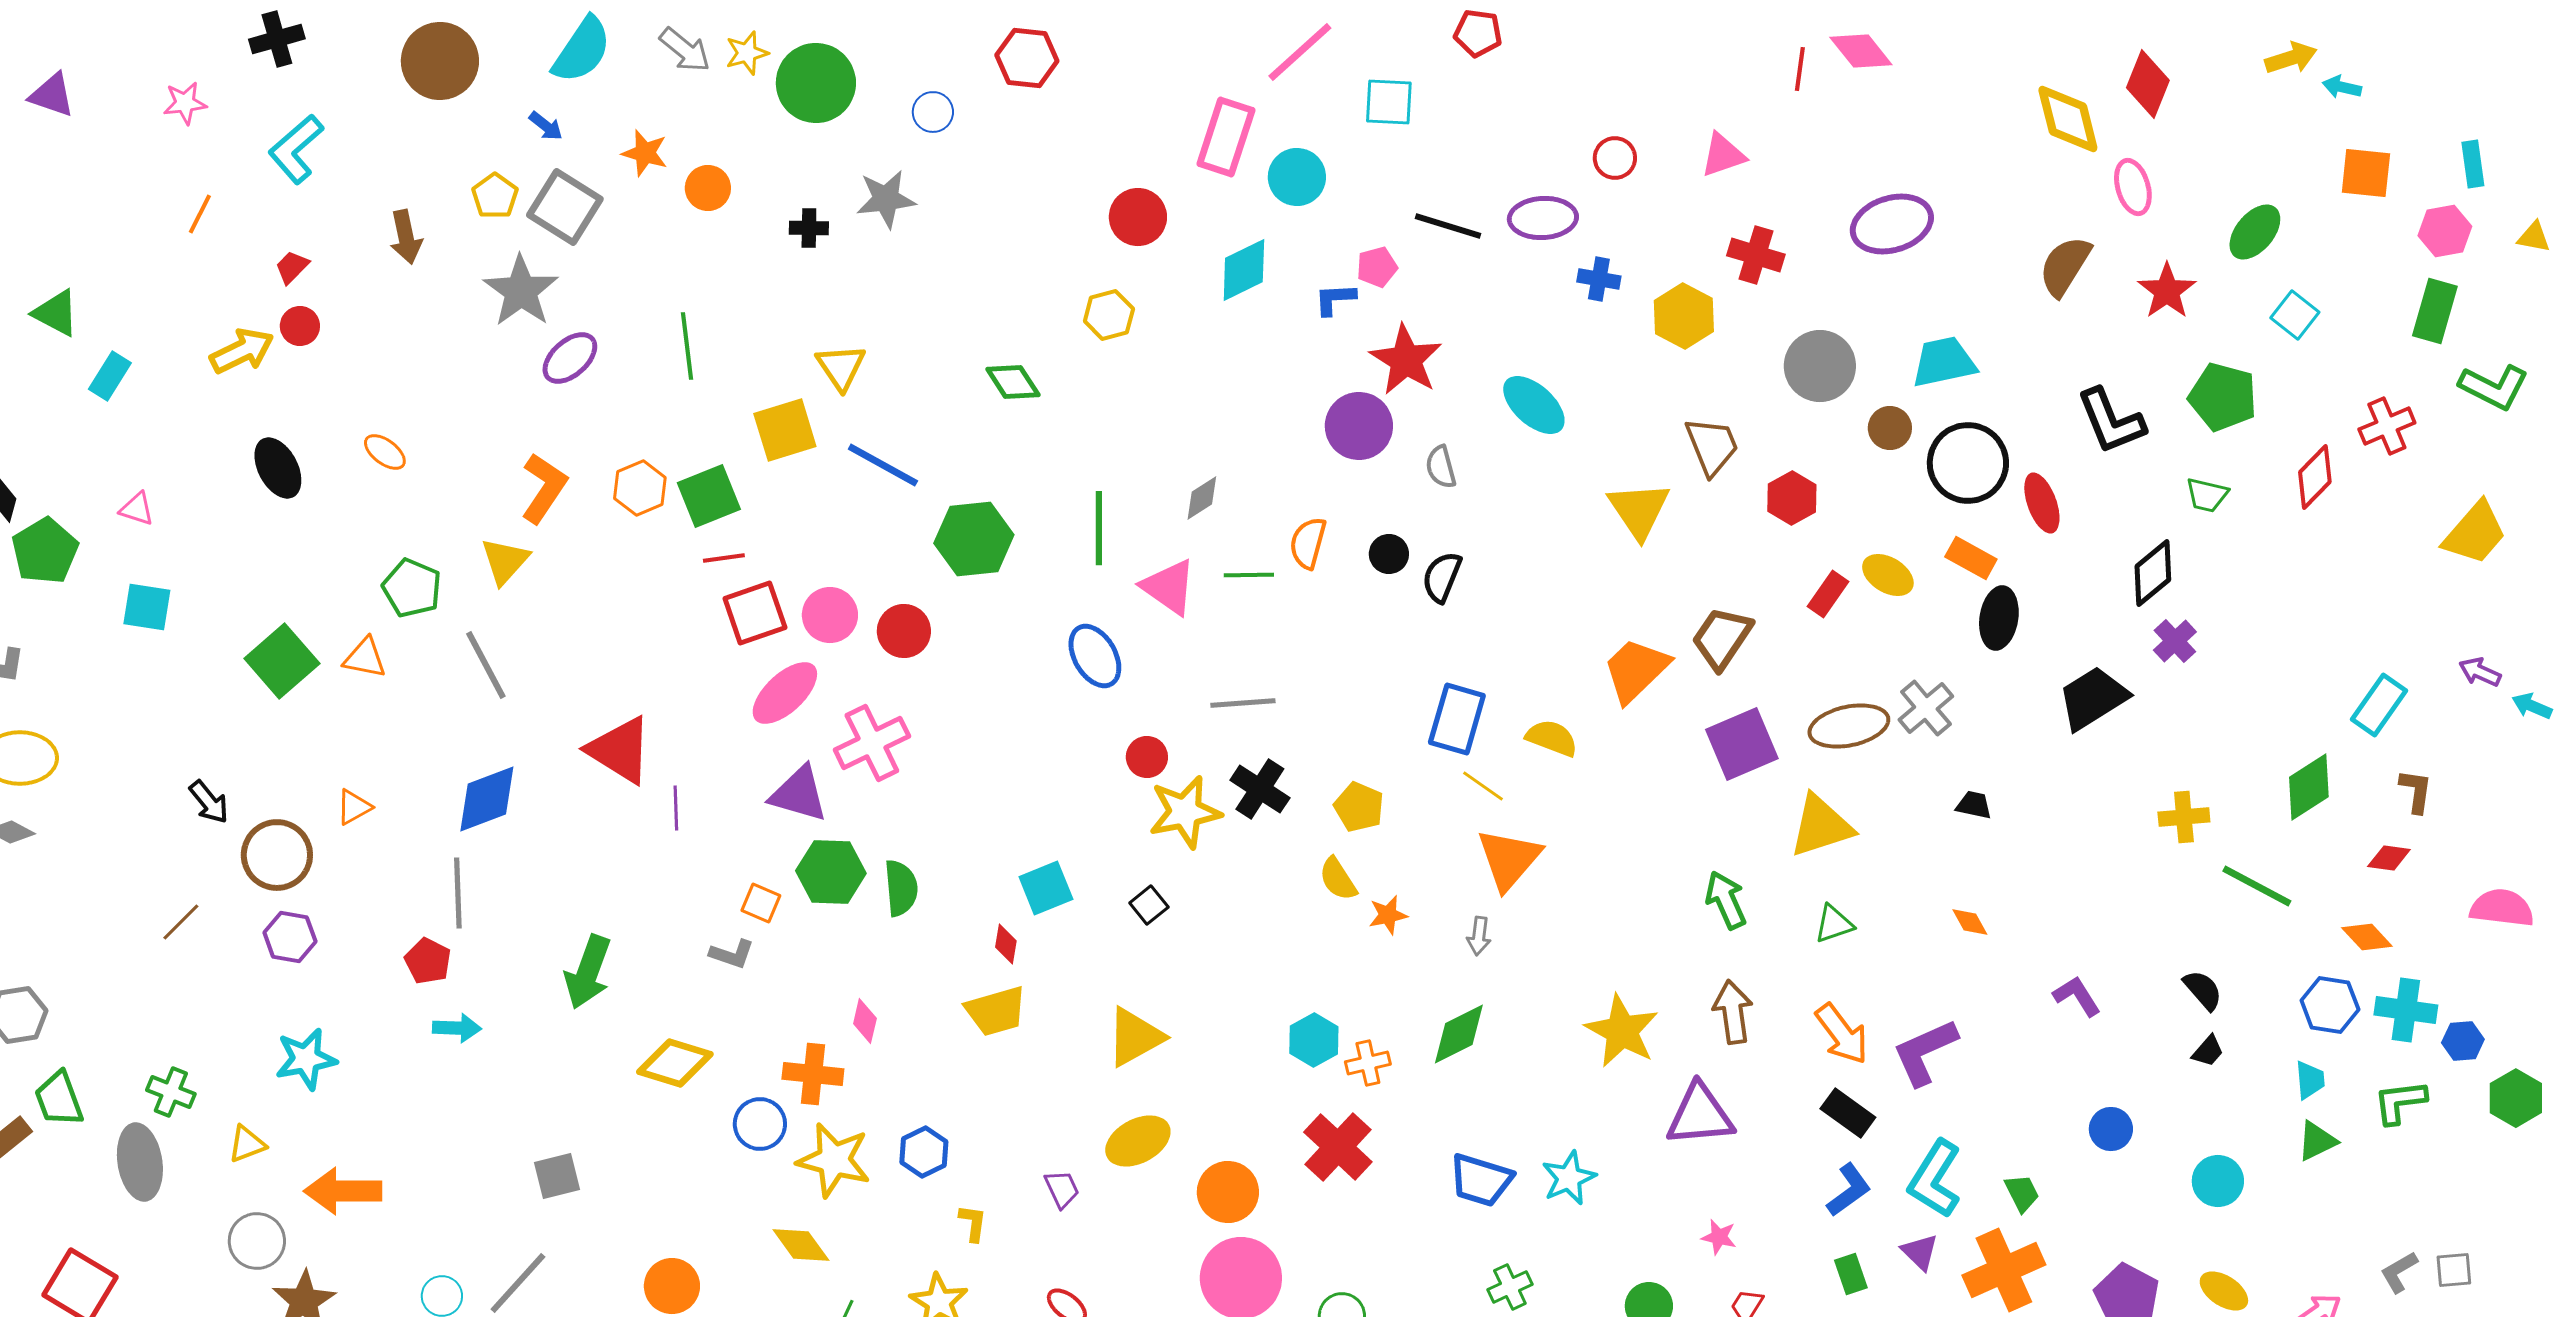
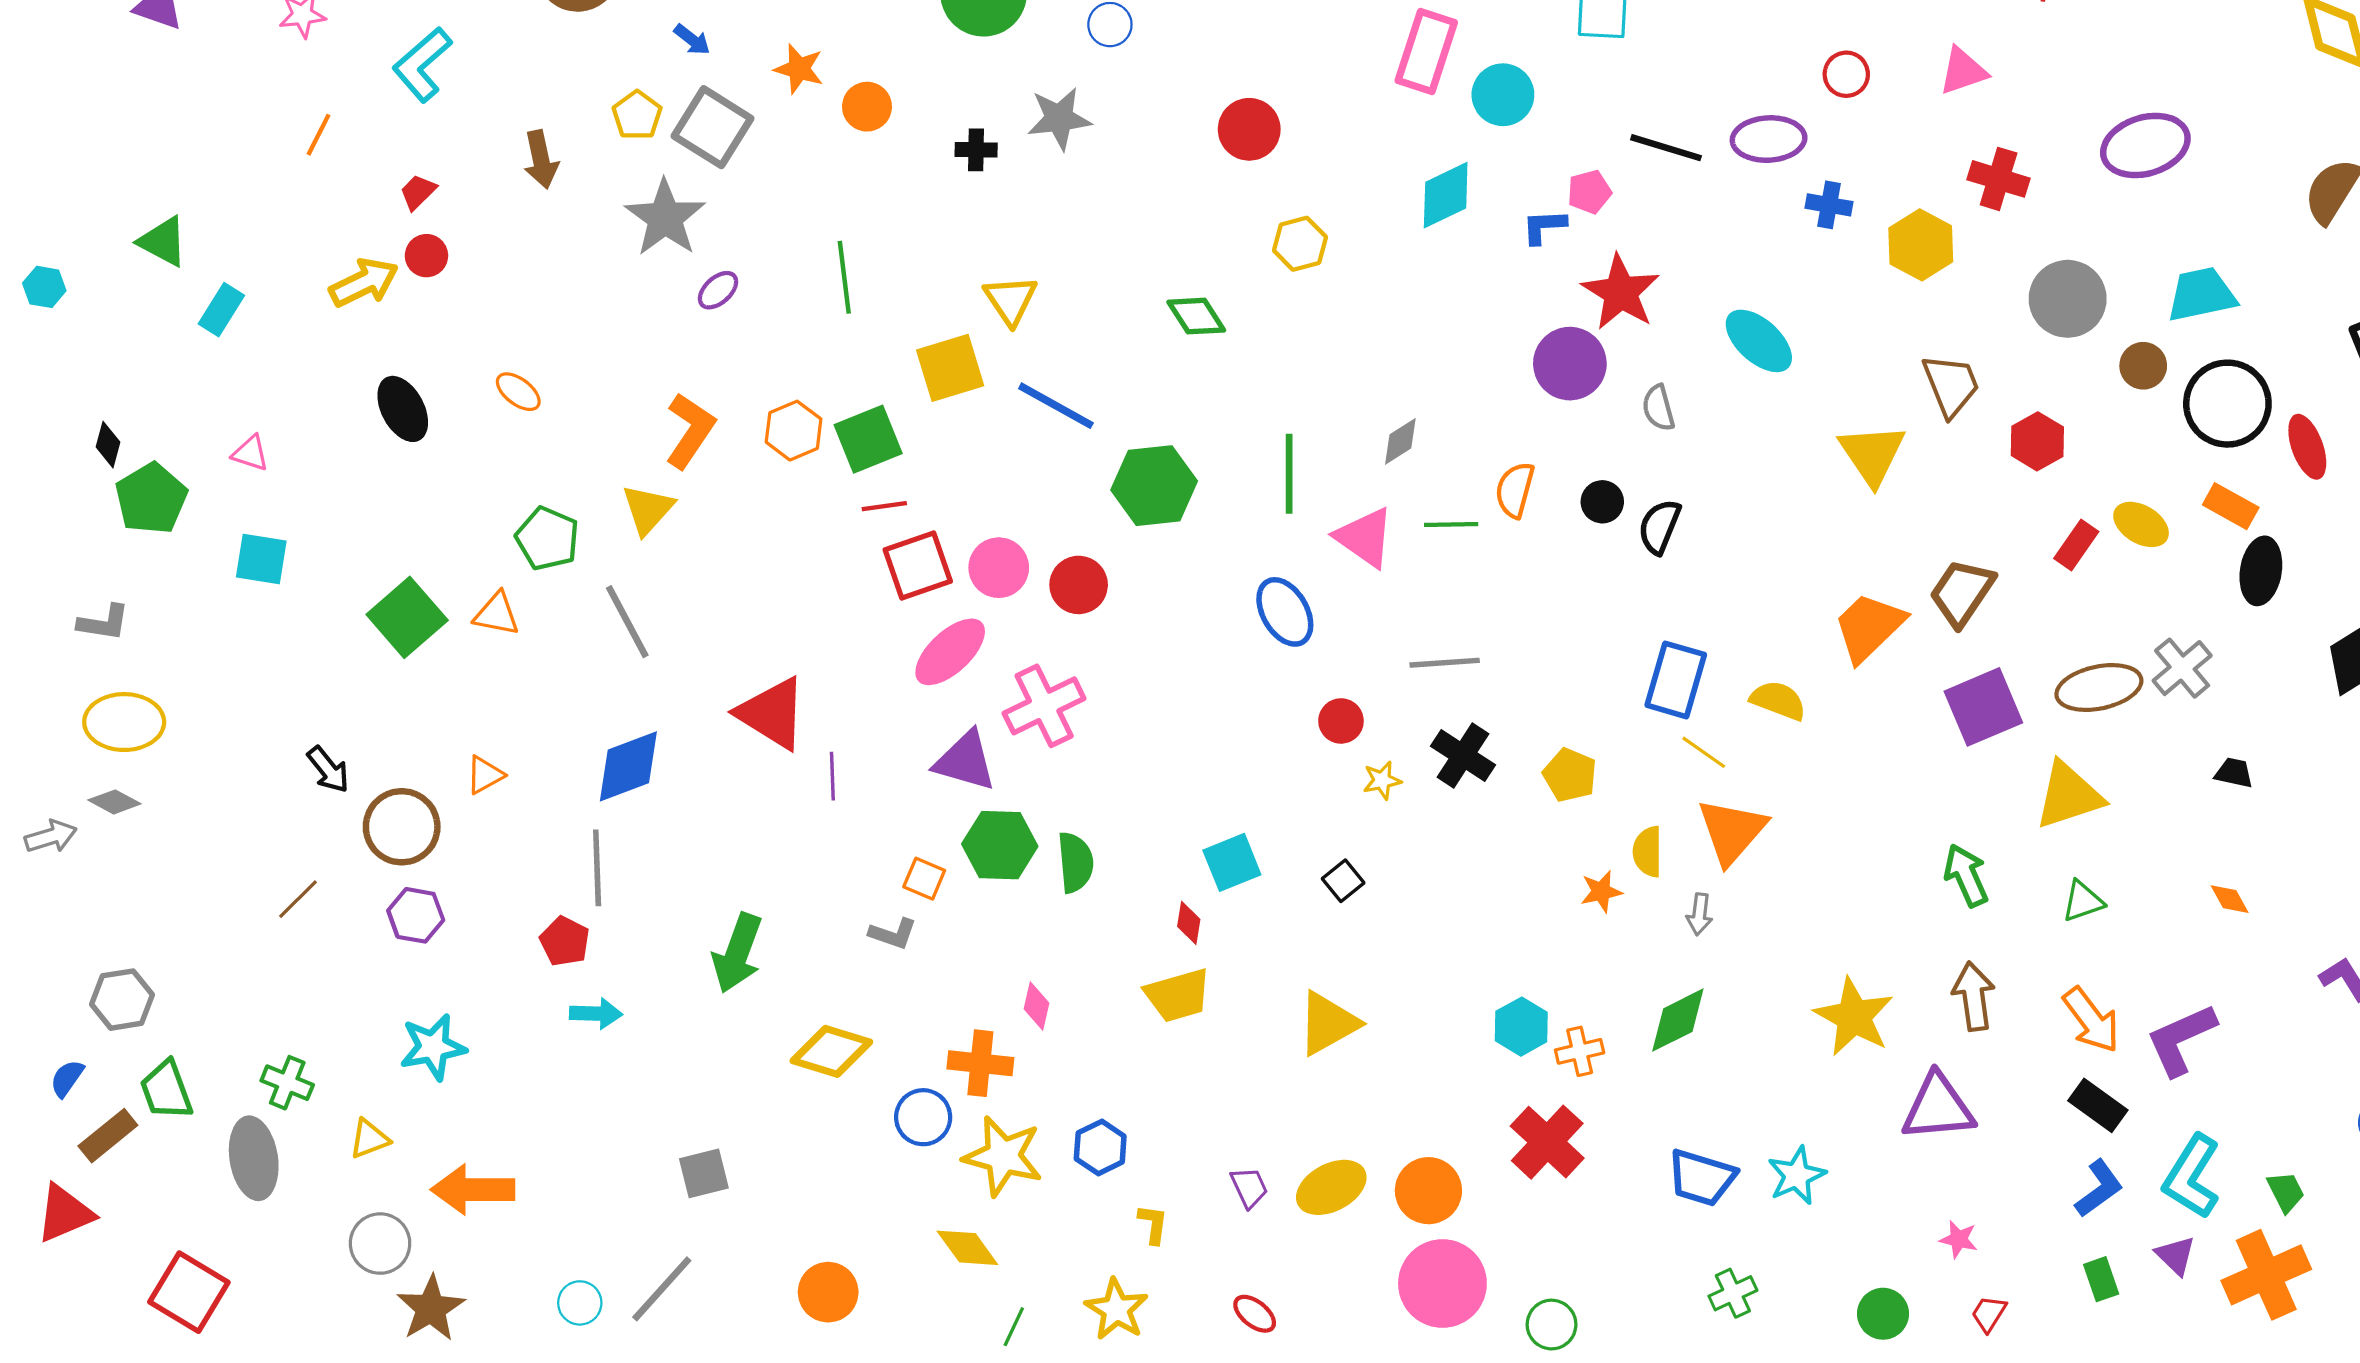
red circle: (1138, 217) -> (1249, 129), moved
purple ellipse: (570, 358) -> (718, 290), size x0.7
yellow star: (1185, 812) -> (1382, 780), size x0.5
yellow semicircle: (1338, 879) -> (1648, 852), moved, turned 33
yellow ellipse: (1138, 1141) -> (1331, 1187), moved

